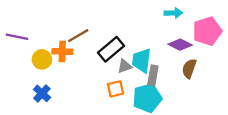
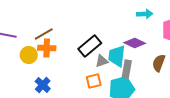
brown line: (78, 36) -> (44, 34), moved
purple diamond: (180, 45) -> (135, 43), moved
blue cross: (42, 93) -> (43, 85), moved

